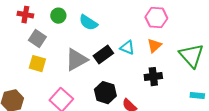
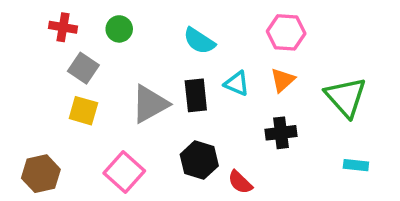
cyan semicircle: (88, 23) -> (199, 41), moved
black rectangle: (103, 55) -> (196, 95), turned -60

